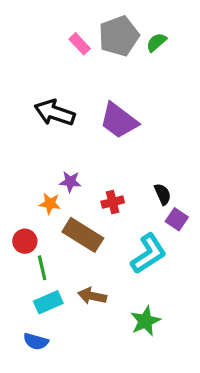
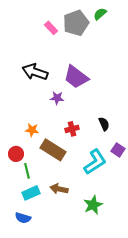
green semicircle: (156, 42) -> (100, 14), moved
purple star: (70, 182) -> (57, 98), moved
purple square: (177, 219) -> (118, 150), moved

